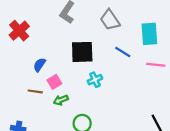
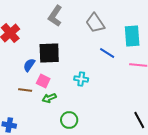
black square: (82, 52) -> (49, 53), moved
cyan cross: (95, 80) -> (81, 79), turned 32
pink square: (54, 82) -> (43, 81), turned -32

